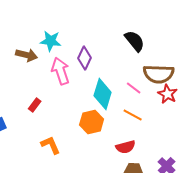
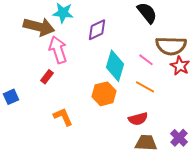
brown arrow: (27, 55) -> (39, 27), size x1.4
purple diamond: (85, 58) -> (97, 30), turned 40
pink arrow: (61, 71) -> (58, 50), moved

